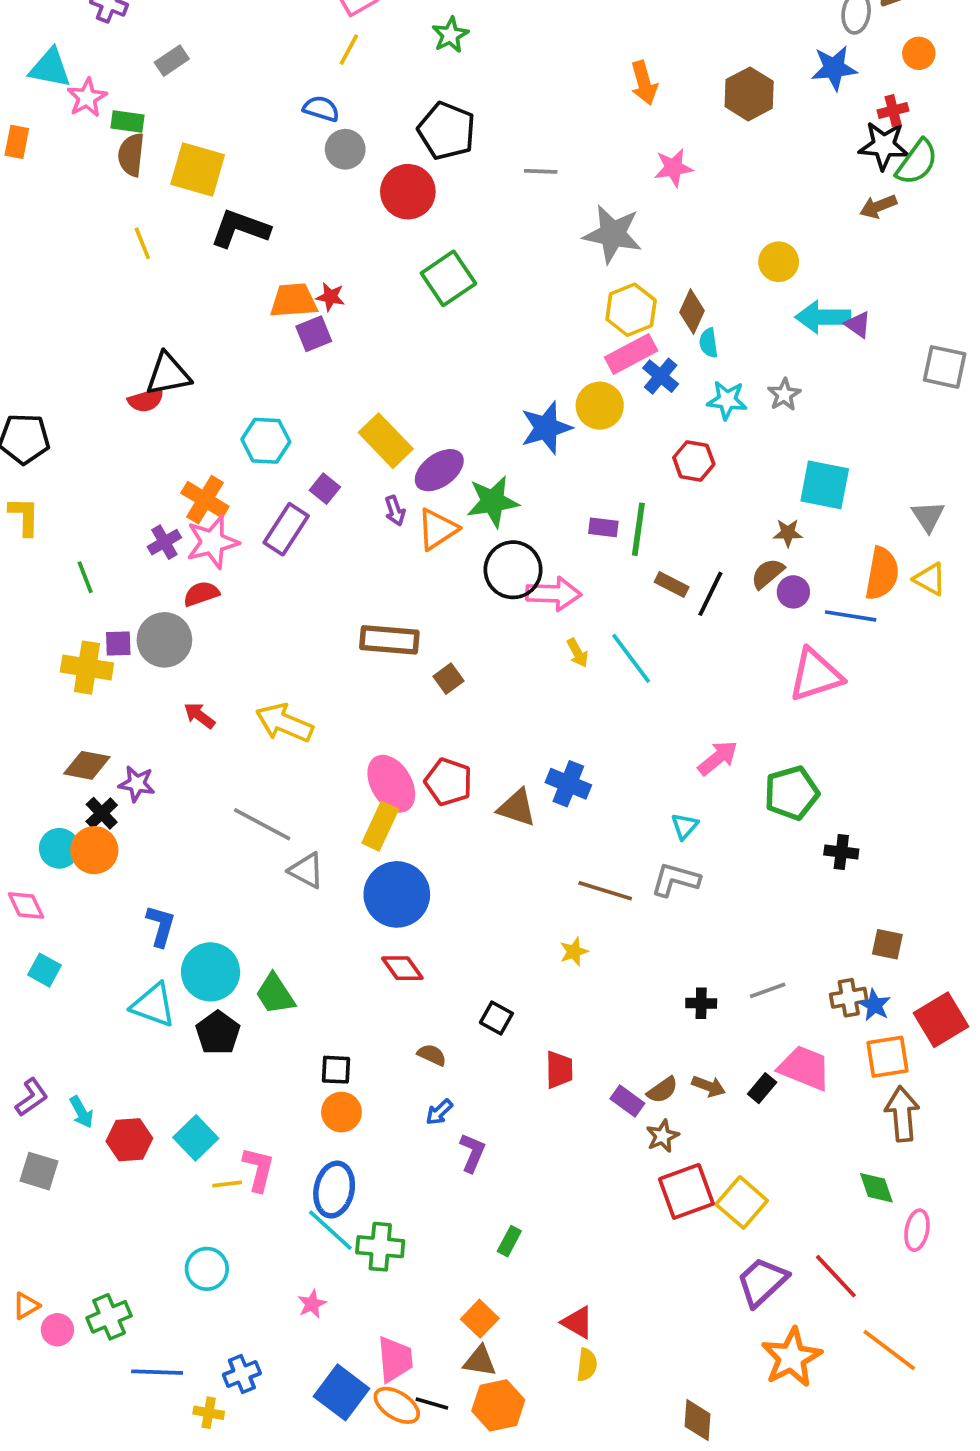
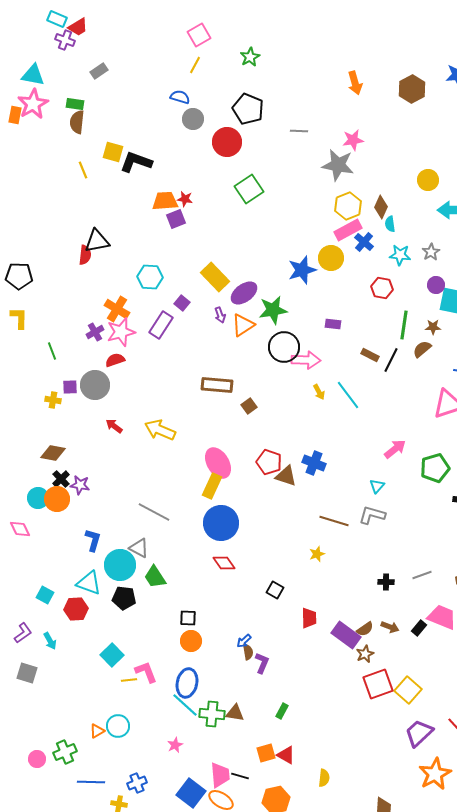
pink star: (87, 98) -> (33, 104), moved, size x1.4
pink star: (673, 168) -> (353, 140), moved
yellow square: (198, 170) -> (113, 152), moved, size x0.7
red semicircle: (146, 400) -> (85, 255), turned -66
green line: (638, 529) -> (404, 325), moved
purple circle: (793, 592) -> (436, 285), moved
yellow cross: (87, 668) -> (53, 400), size x0.6
red pentagon: (448, 782) -> (269, 462), moved
purple star: (137, 784) -> (80, 485), moved
gray line: (262, 824) -> (154, 512), moved
gray triangle: (306, 870) -> (139, 548), moved
cyan square: (45, 970) -> (45, 595), moved
black pentagon: (218, 1033) -> (124, 598), turned -30
brown semicircle: (432, 1055) -> (248, 652), moved, turned 56
purple rectangle: (627, 1101) -> (346, 635), size x1.6
red hexagon: (129, 1140) -> (76, 609), moved
pink L-shape: (258, 1169) -> (146, 672), turned -35
orange triangle: (26, 1306) -> (97, 731), moved
orange square: (480, 1319) -> (266, 753), turned 30
red triangle: (578, 1322) -> (286, 755), moved
brown triangle: (480, 1361) -> (235, 713), moved
black line: (432, 1404) -> (240, 776), moved

